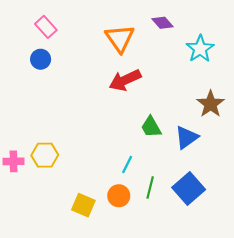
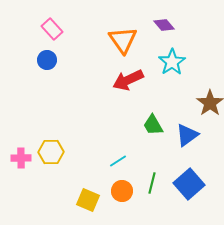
cyan star: (200, 49) -> (172, 62), moved
cyan line: (127, 165) -> (118, 161), moved, turned 30

